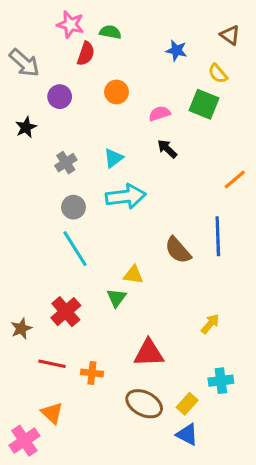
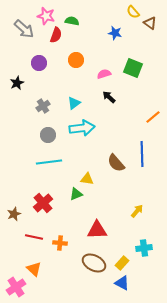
gray arrow: (24, 63) -> (24, 29), moved
yellow semicircle: (218, 74) -> (133, 12), moved
cyan line: (75, 249) -> (49, 162), turned -65
green triangle: (116, 298) -> (76, 194), turned 32

